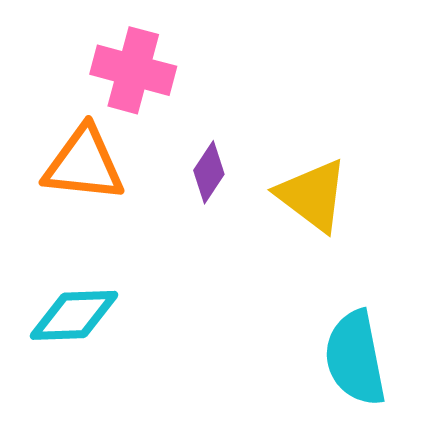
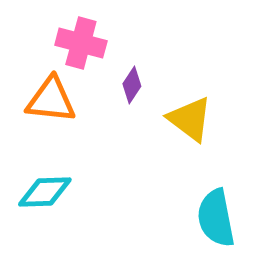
purple diamond: (209, 172) -> (132, 85), moved

